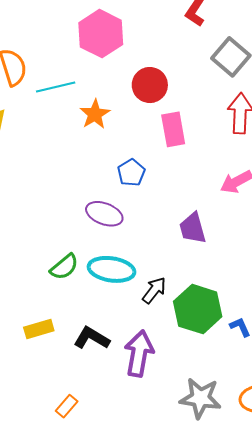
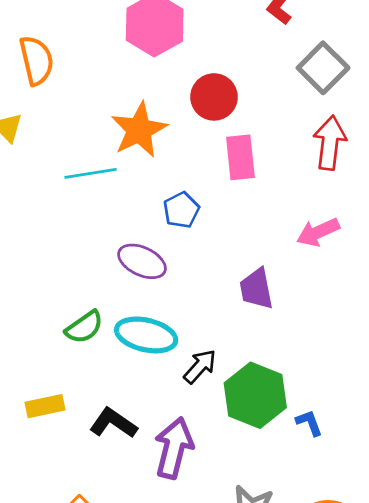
cyan line: (56, 87) -> (91, 173), moved
orange star: (95, 114) -> (139, 130), size x1.4

